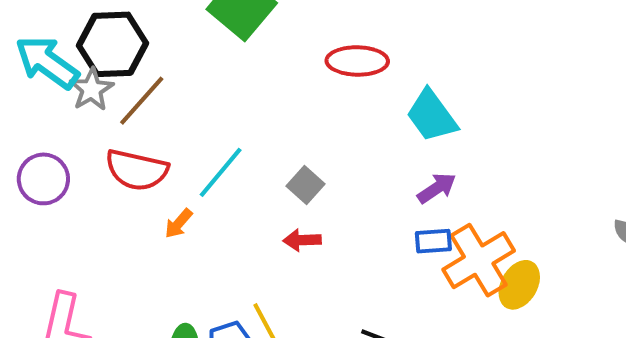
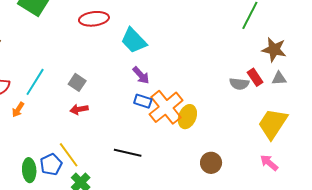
purple arrow: (437, 188) -> (141, 75), turned 90
blue rectangle: (433, 241) -> (143, 101), turned 30

